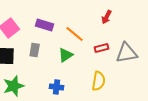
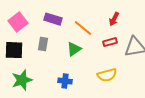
red arrow: (107, 17) -> (114, 19), moved
yellow semicircle: (99, 81) -> (107, 75), turned 66

